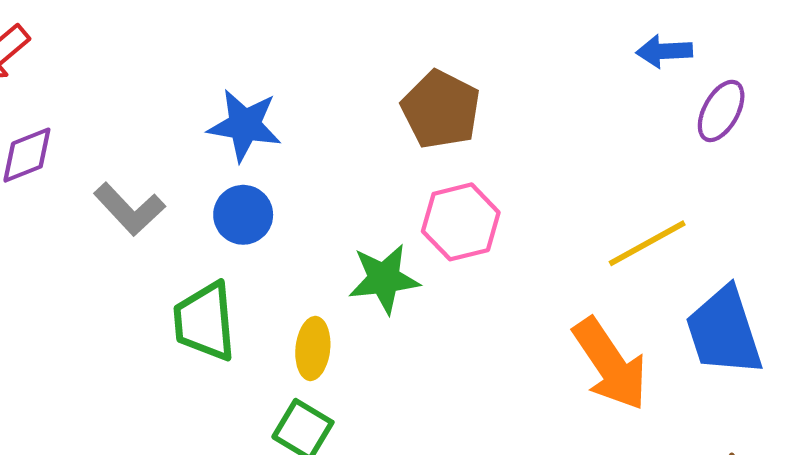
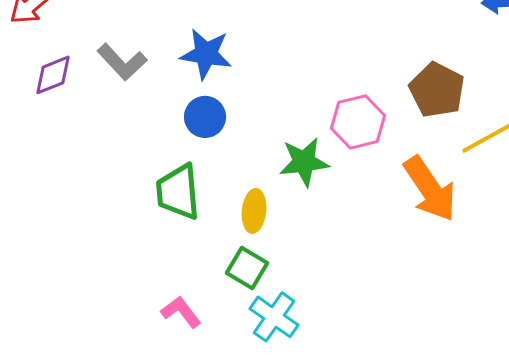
brown pentagon: (441, 110) -> (437, 90), moved
gray L-shape: (129, 209) -> (122, 62), moved
orange arrow: (610, 364) -> (430, 189), moved

